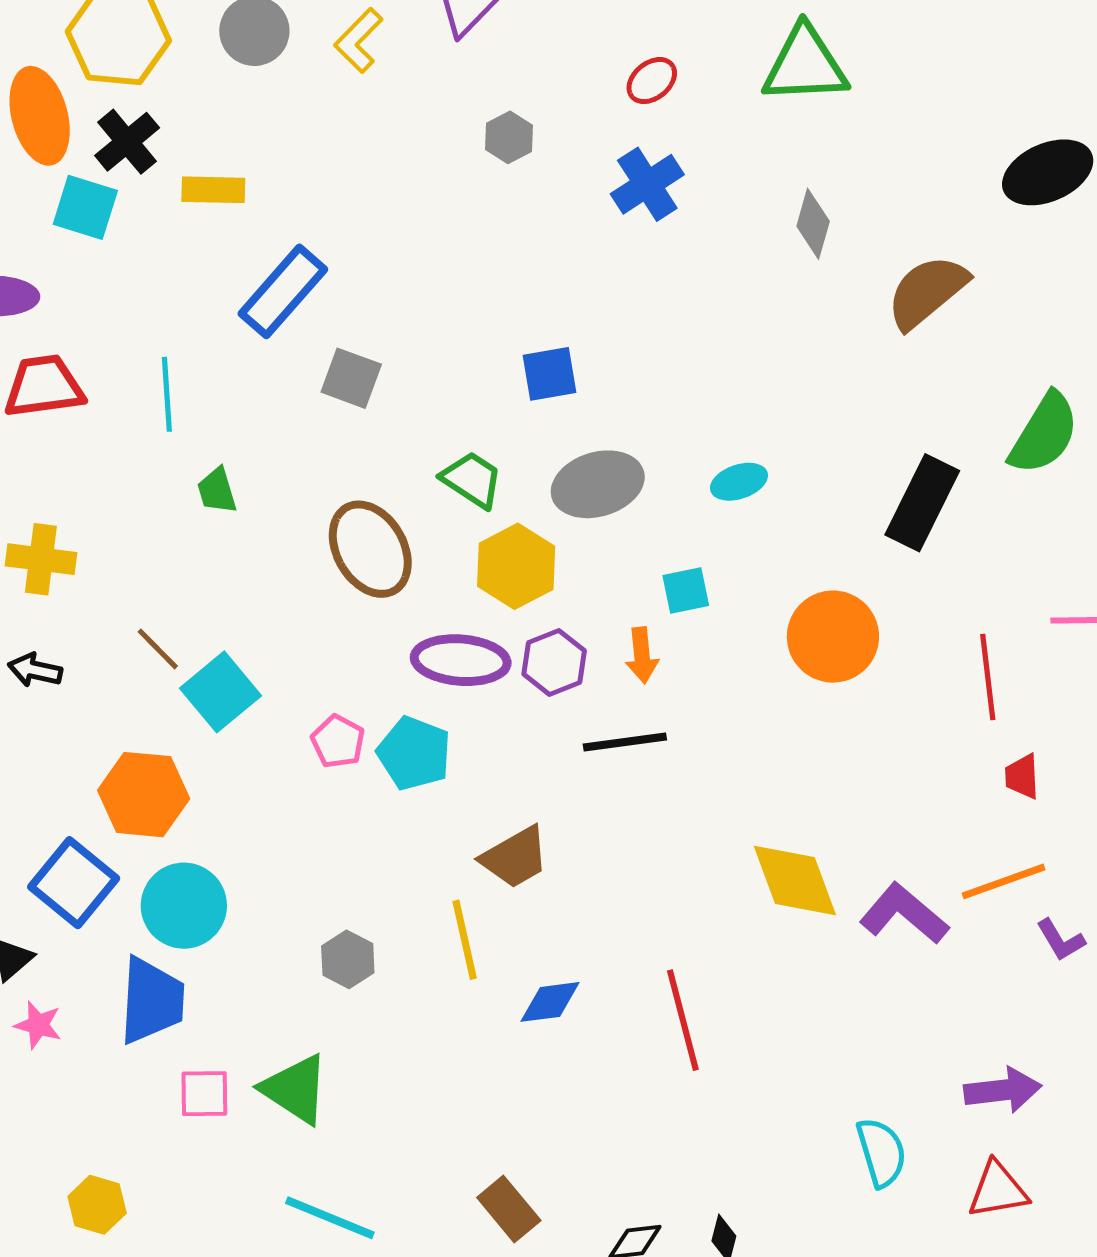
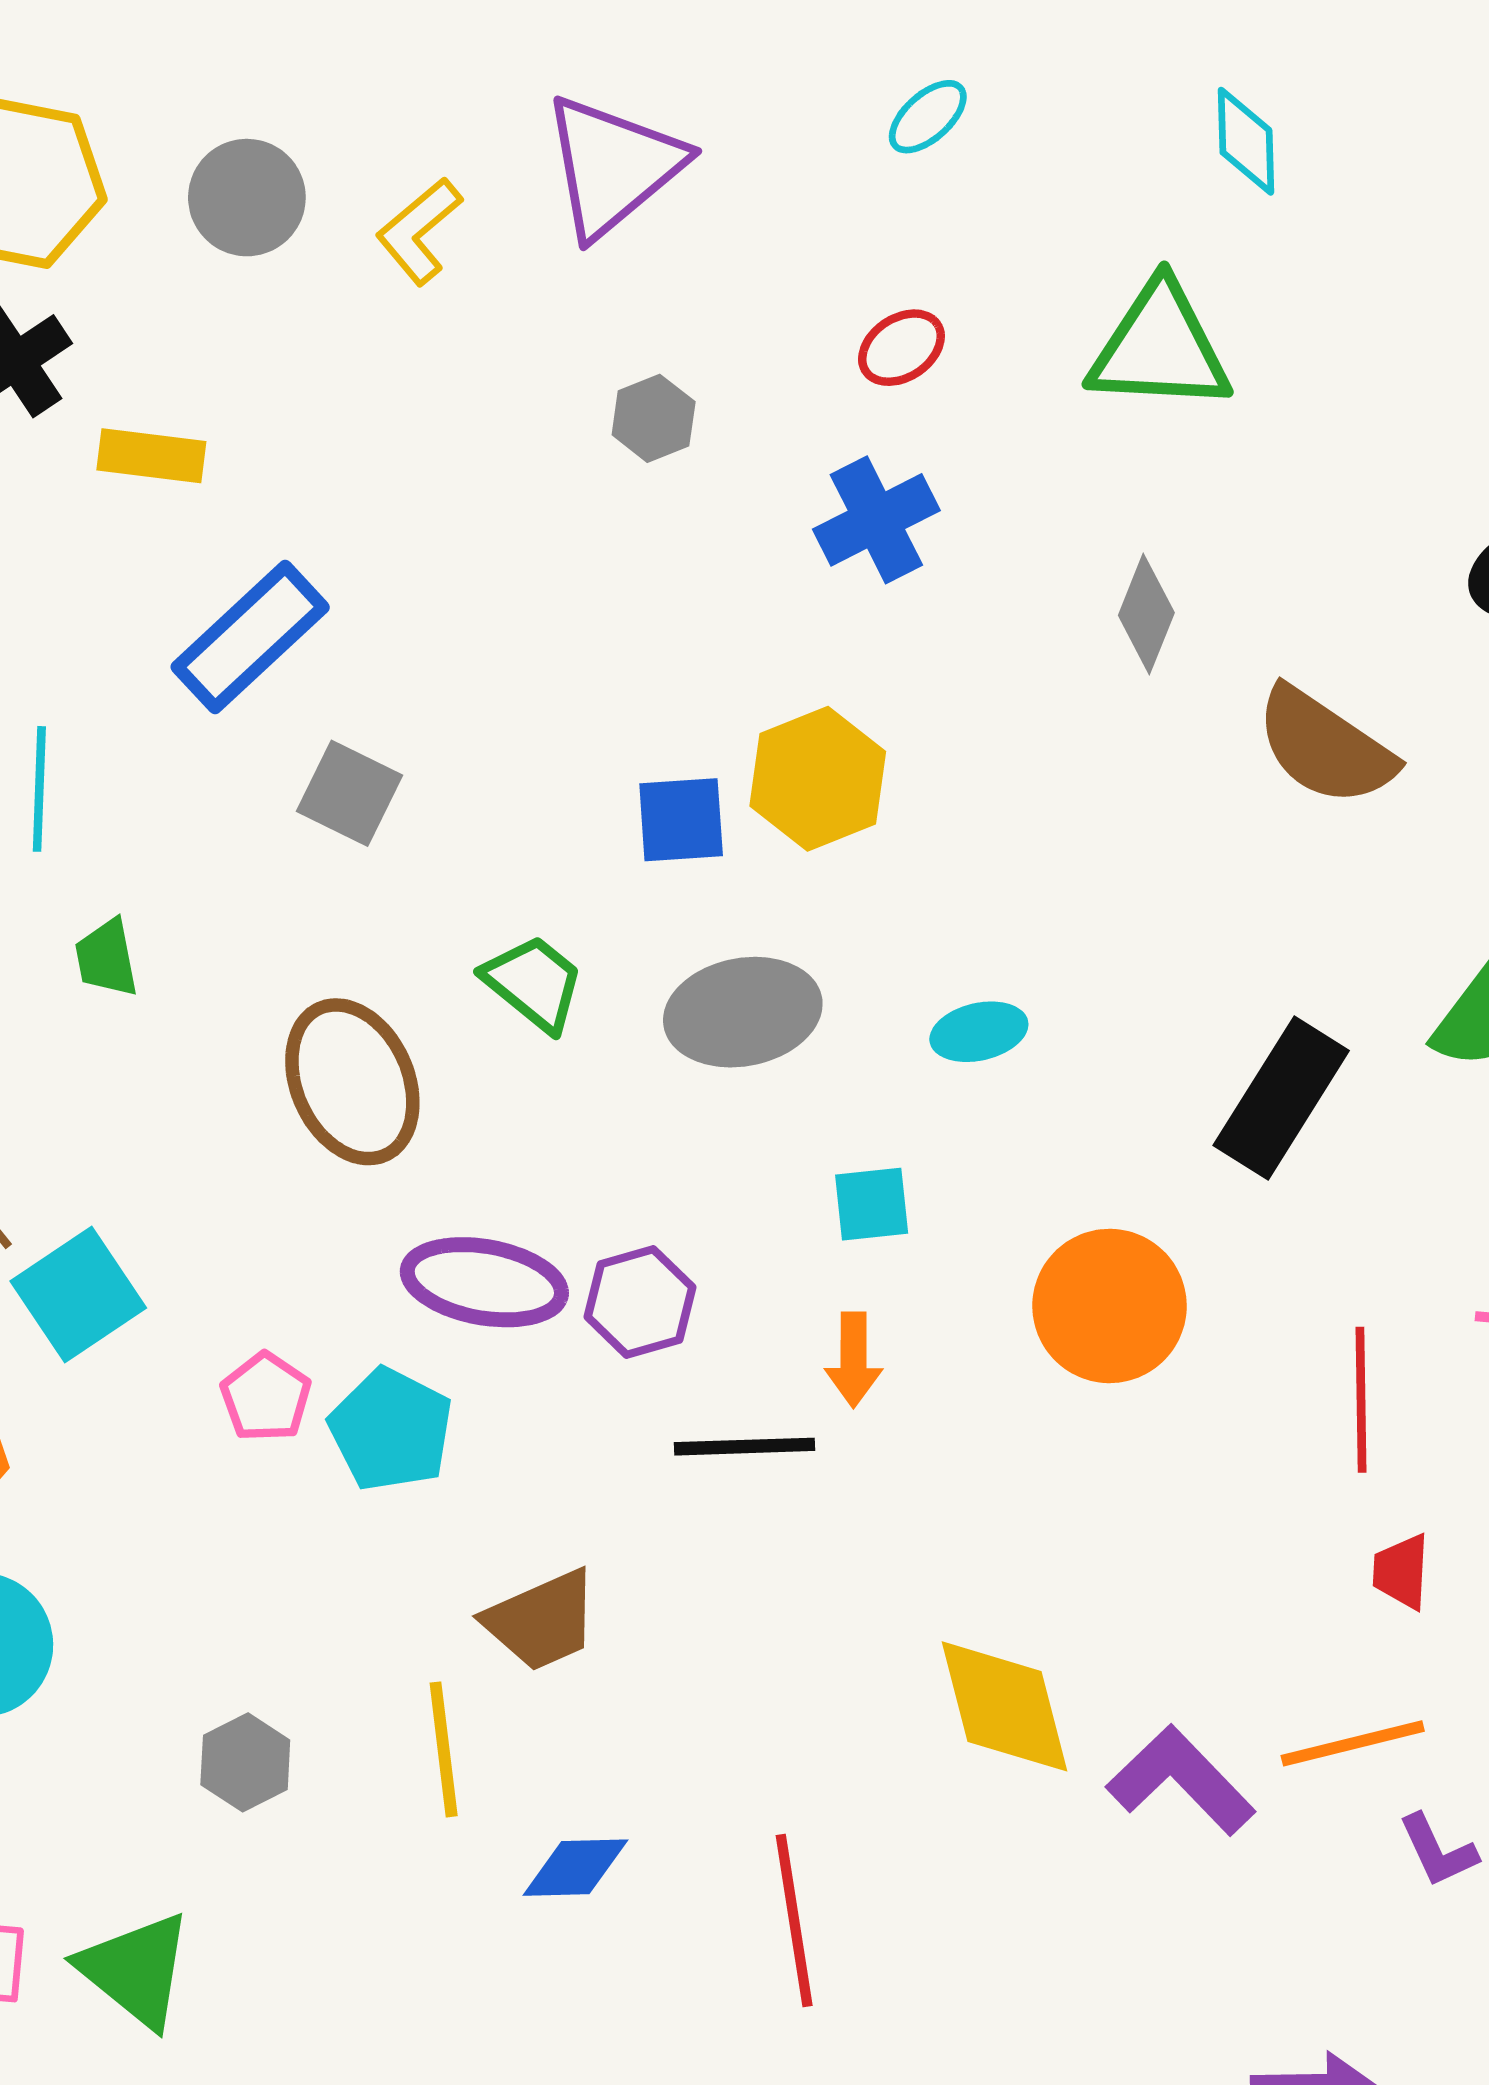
brown semicircle: (927, 292) -> (1325, 747), turned -112
yellow hexagon: (516, 566) -> (818, 779), moved
orange arrow: (642, 655) -> (854, 1360), moved

